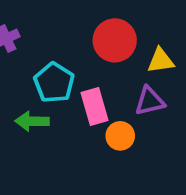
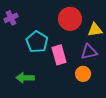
green arrow: (32, 121) -> (25, 78), moved
orange circle: (120, 136) -> (83, 74), moved

